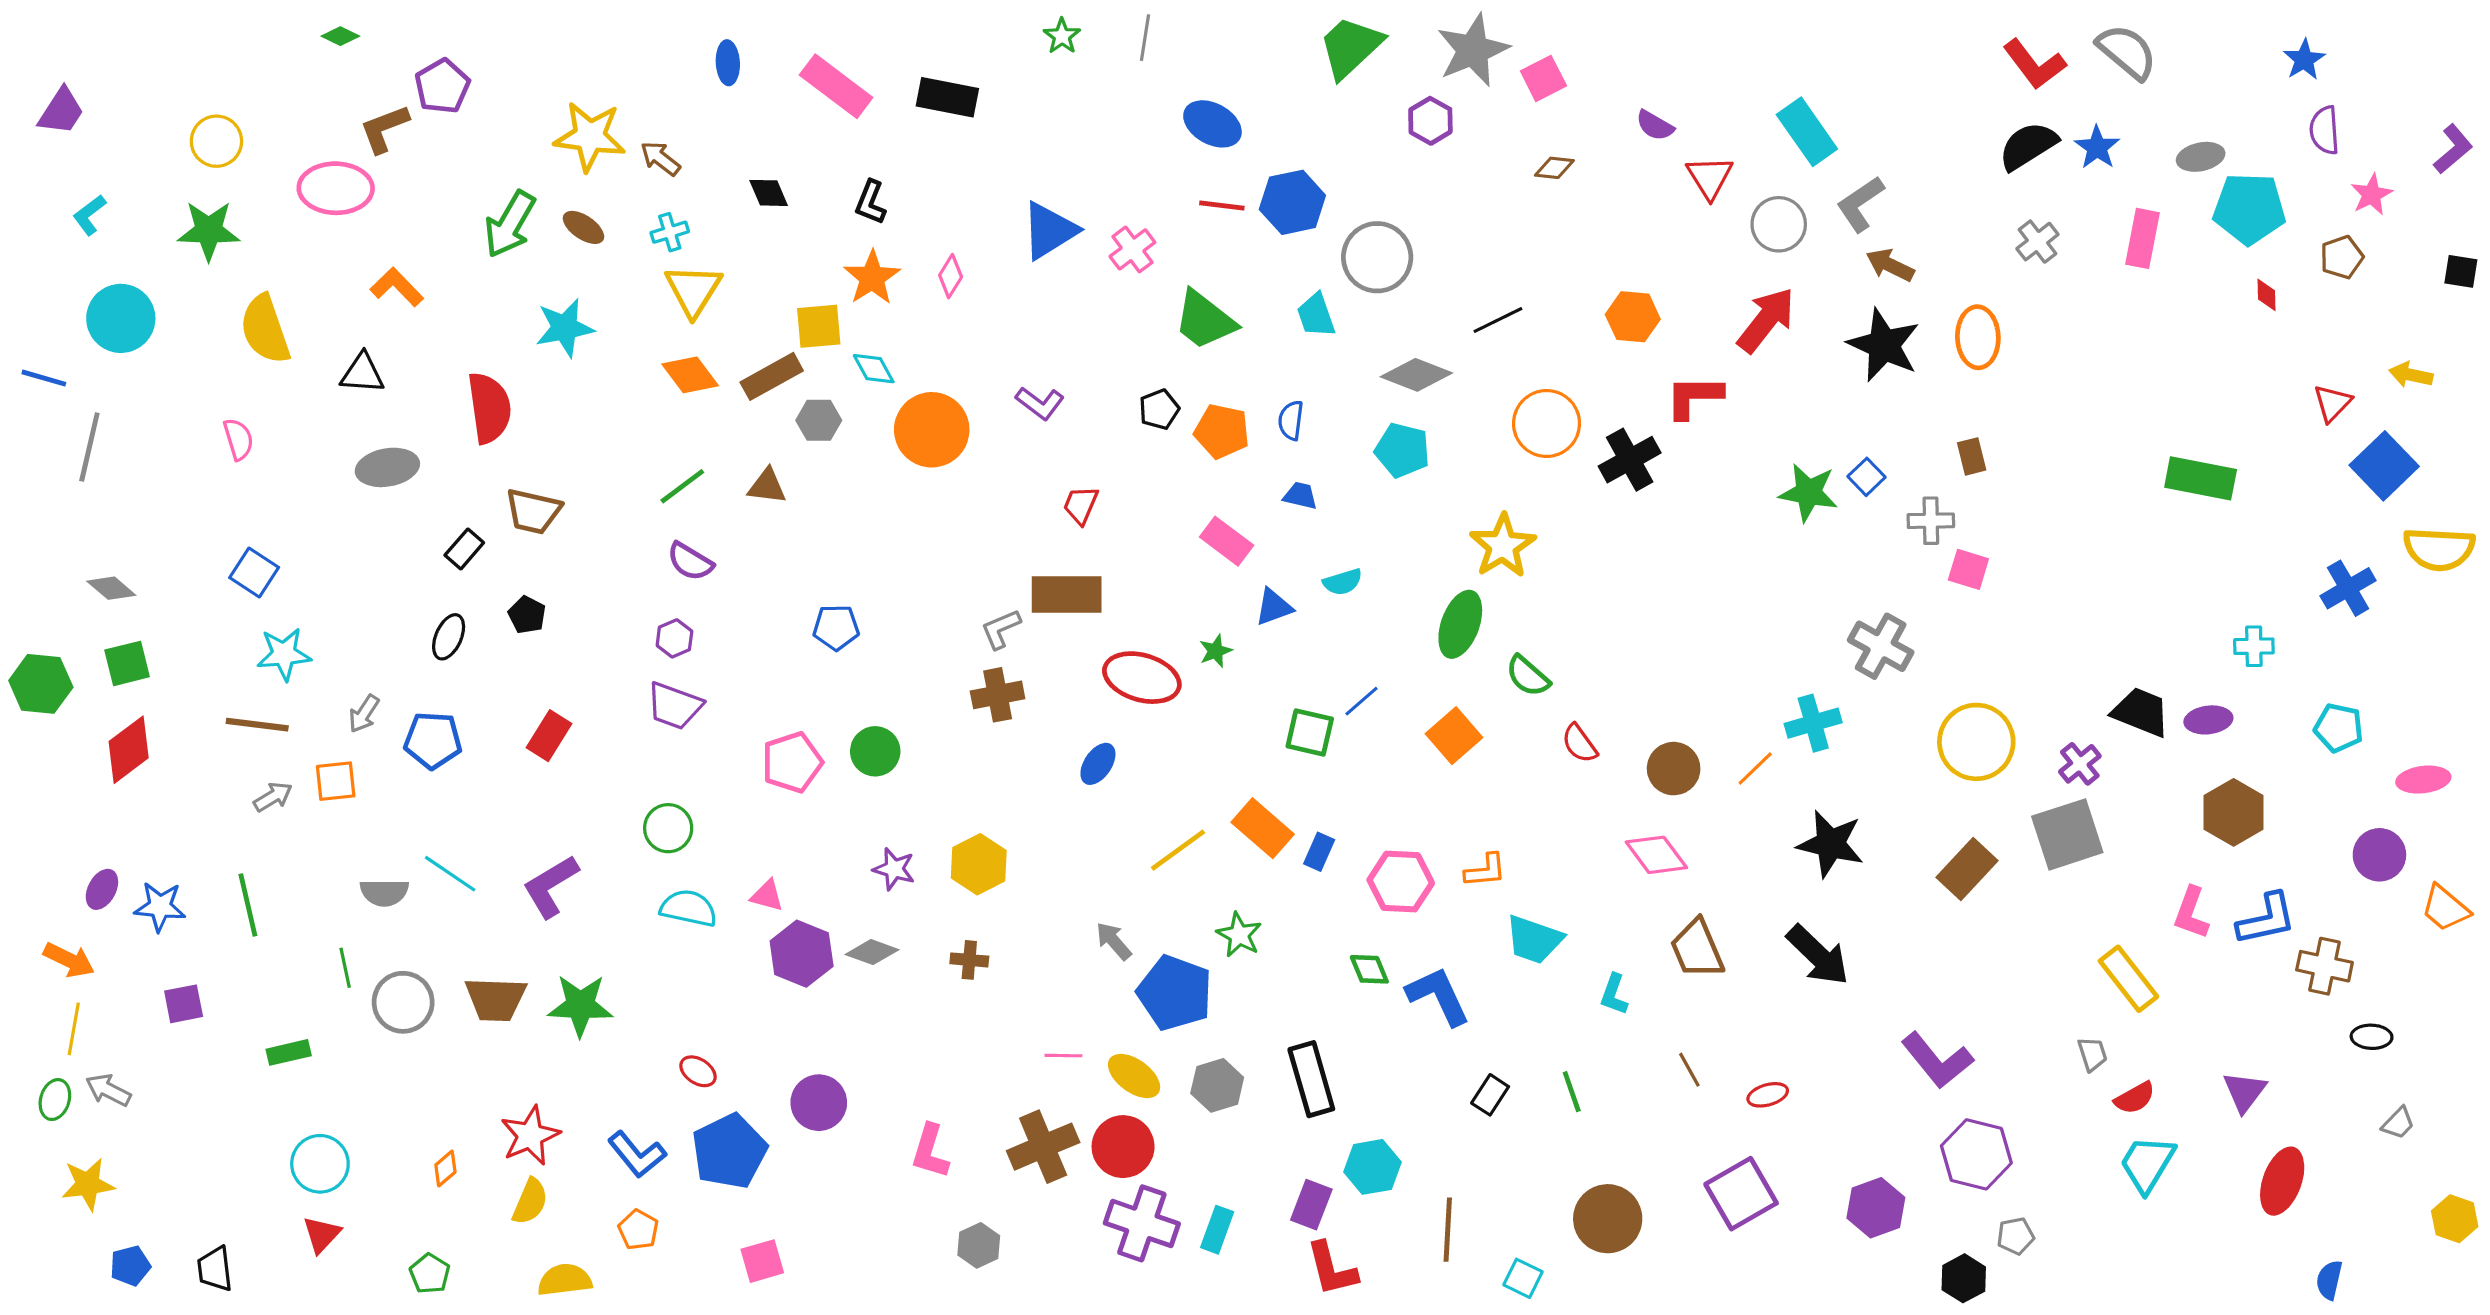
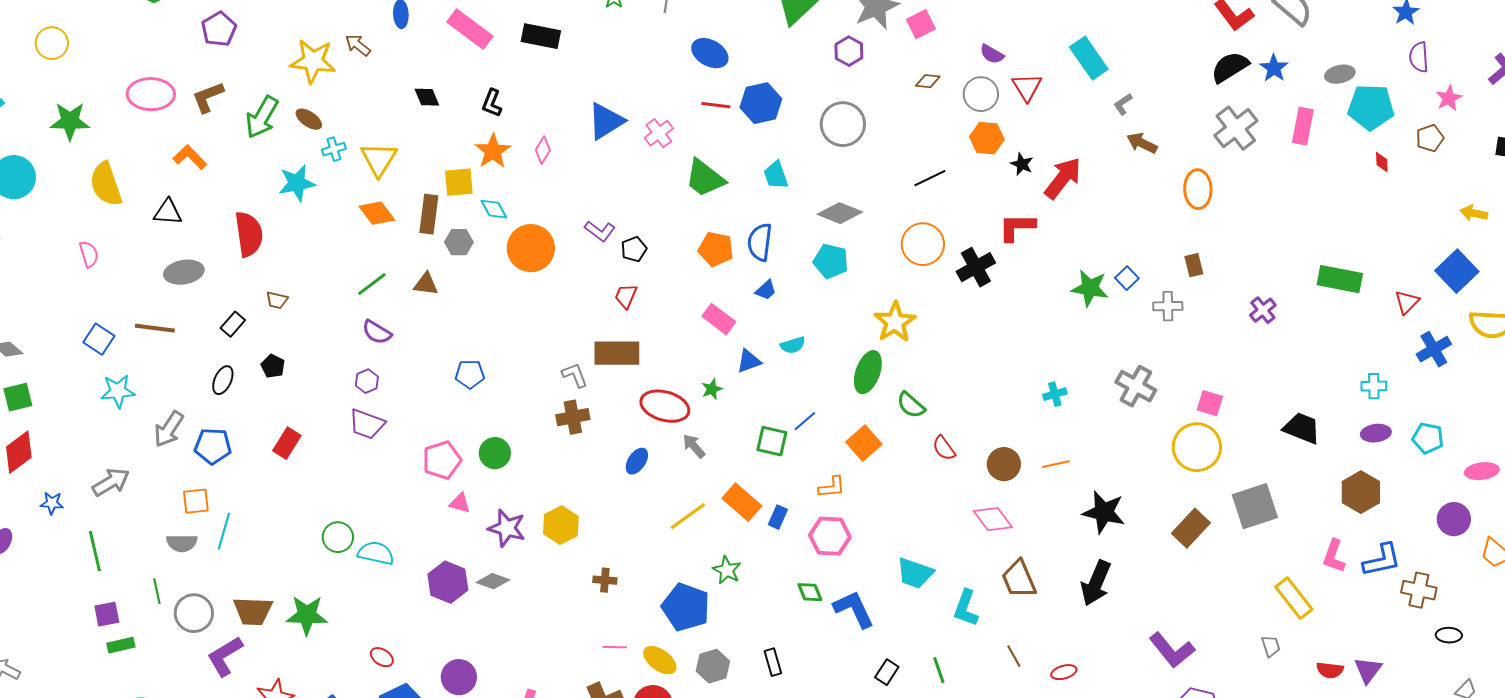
brown L-shape: (384, 129) -> (208, 97), moved
yellow circle: (216, 141) -> (52, 43), moved
brown arrow: (660, 158) -> (358, 45), moved
gray L-shape: (1860, 204) -> (1123, 104), size x0.6
gray circle: (1779, 224) -> (981, 94), moved
cyan cross: (670, 232) -> (334, 149), moved
gray cross: (2037, 242) -> (1236, 128), size x1.6
gray circle: (1377, 257) -> (843, 124), moved
orange hexagon: (1633, 317) -> (987, 138), moved
black line: (1498, 320) -> (930, 178), moved
black star: (1884, 345) -> (1022, 164), moved, size x0.5
brown rectangle: (772, 376) -> (429, 214), turned -54
red triangle: (2332, 403) -> (1407, 302), moved
black pentagon: (1159, 409) -> (634, 249), moved
blue semicircle: (1291, 420) -> (760, 242), size x1.5
blue trapezoid: (1300, 496) -> (766, 290), turned 125
brown trapezoid: (533, 511) -> (277, 300), size x0.6
pink square: (1968, 569) -> (1210, 403), moved
gray L-shape: (1001, 629) -> (575, 375), turned 92
gray arrow: (364, 714) -> (169, 429), size x1.5
purple ellipse: (2208, 720) -> (1376, 433), moved
cyan cross: (1813, 723) -> (1055, 394), moved, size x0.7
brown line: (257, 725) -> (155, 328), moved
purple cross: (2080, 764) -> (1263, 310), moved
orange line: (1755, 769) -> (1056, 464), turned 32
orange square: (336, 781) -> (196, 501), moved
gray arrow: (273, 797) -> (111, 482), size x1.5
green circle: (668, 828) -> (338, 537), moved
purple star: (894, 869) -> (507, 528), size x1.4
orange L-shape: (1485, 871) -> (832, 487), moved
cyan line: (450, 874) -> (224, 531), turned 72
purple L-shape: (551, 886) -> (225, 656), moved
pink triangle: (767, 896) -> (460, 503), moved
blue star: (160, 907) -> (52, 503), moved, size x0.7
gray arrow: (1114, 941) -> (694, 446), moved
black arrow: (1818, 955) -> (1096, 583), turned 69
brown cross: (969, 960) -> (605, 580), moved
cyan L-shape: (1614, 994) -> (966, 608), size x1.4
purple square: (184, 1004) -> (107, 614), moved
black rectangle: (1311, 1079) -> (773, 662), size x0.6
red semicircle: (2135, 1098) -> (1330, 670), moved, turned 36

